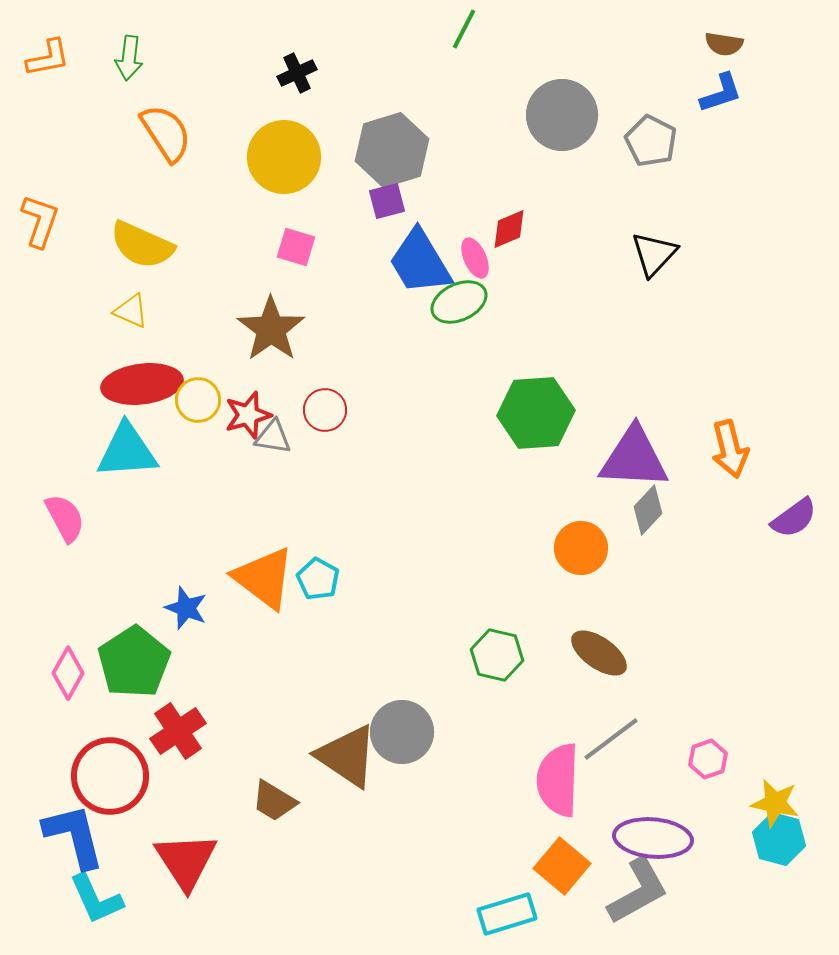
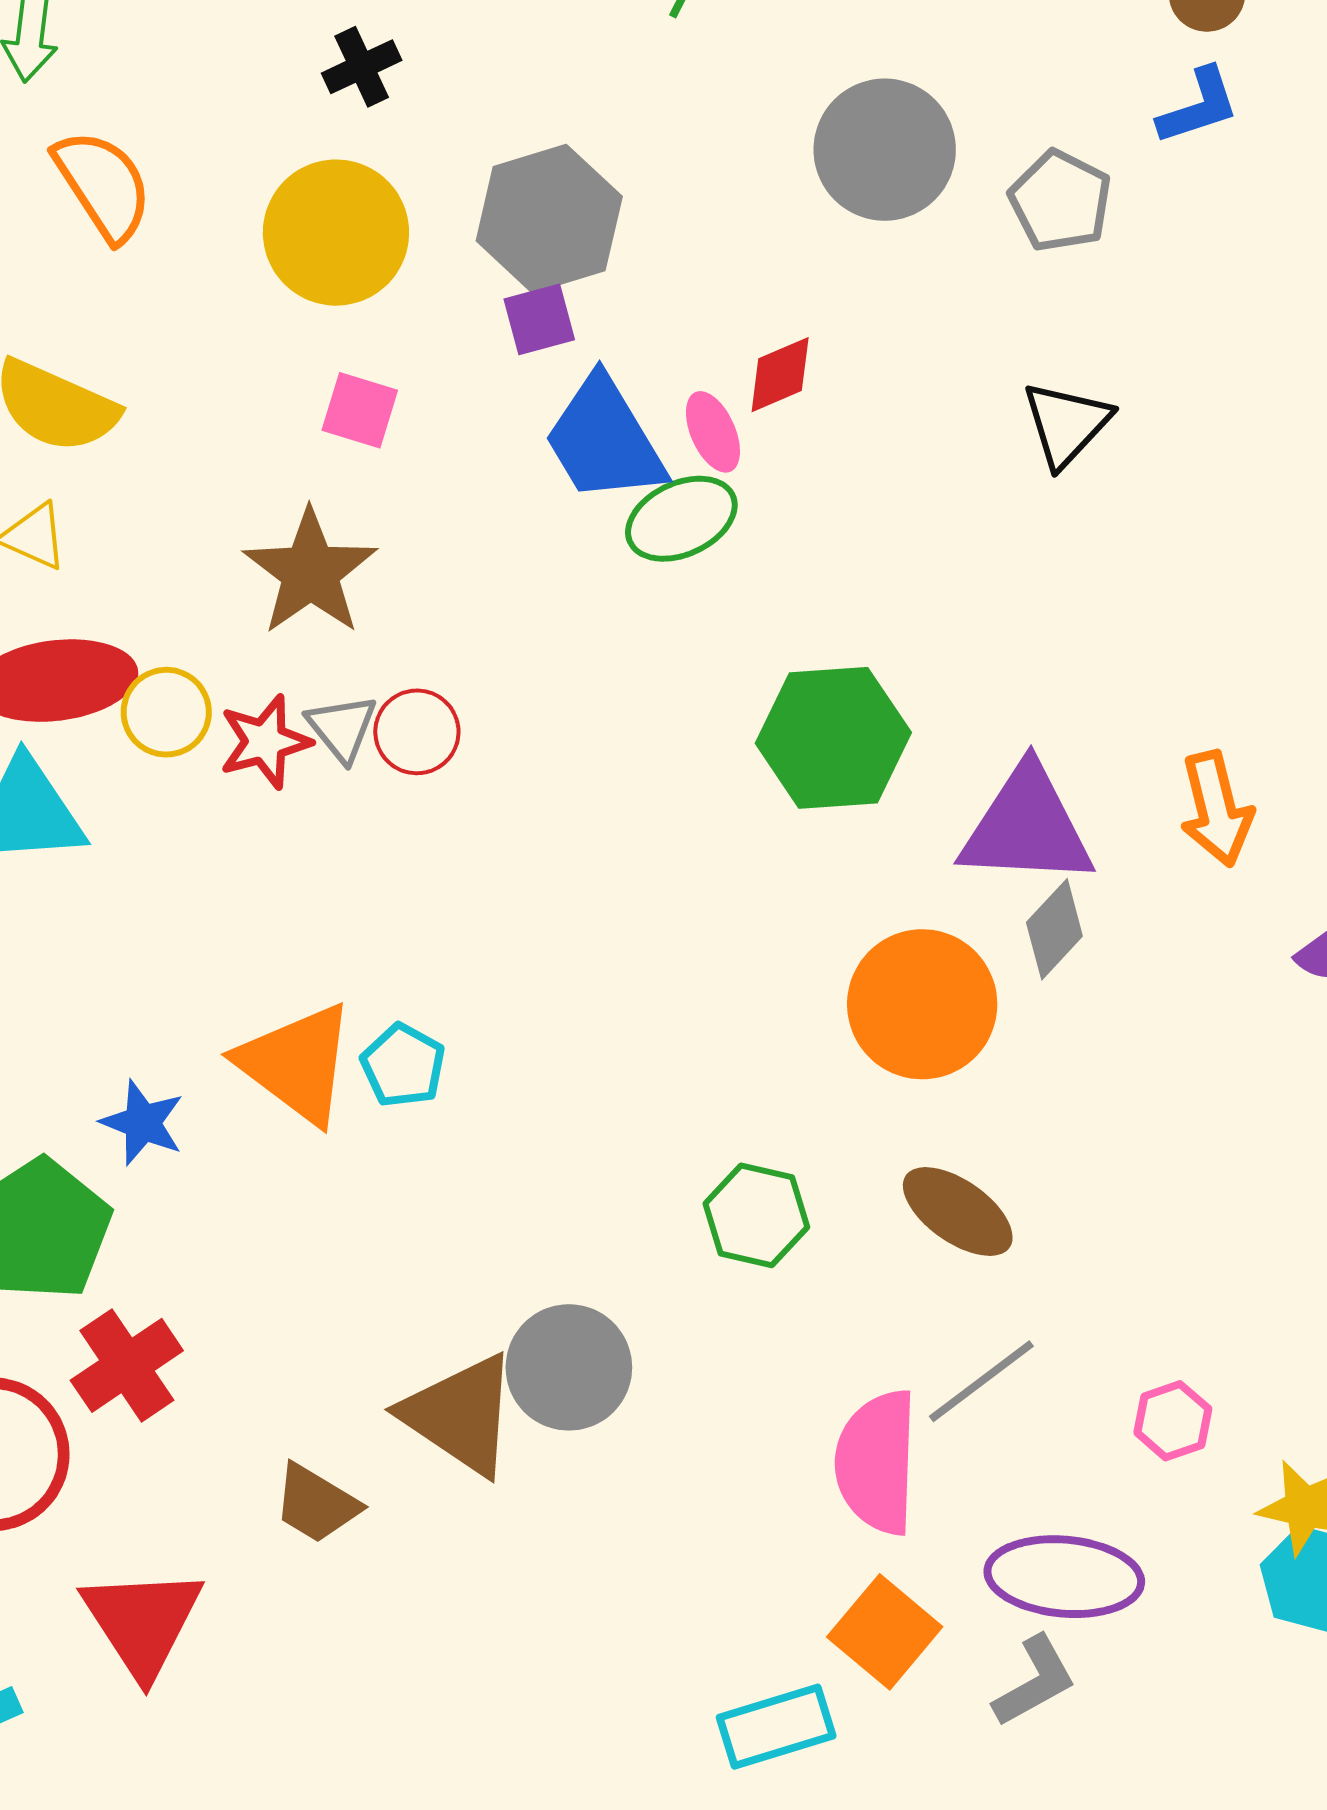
gray triangle: (273, 437) -> (342, 728), moved, turned 42
orange circle: (581, 548) -> (922, 1004), size x1.4
gray L-shape: (638, 891) -> (1035, 1681), size x0.7

